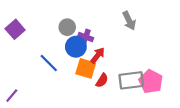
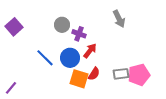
blue circle: (76, 47) -> (70, 58), moved
orange square: (86, 68) -> (79, 79), moved
gray rectangle: (131, 80) -> (121, 74), size x0.7
pink pentagon: (151, 81) -> (139, 75), turned 30

